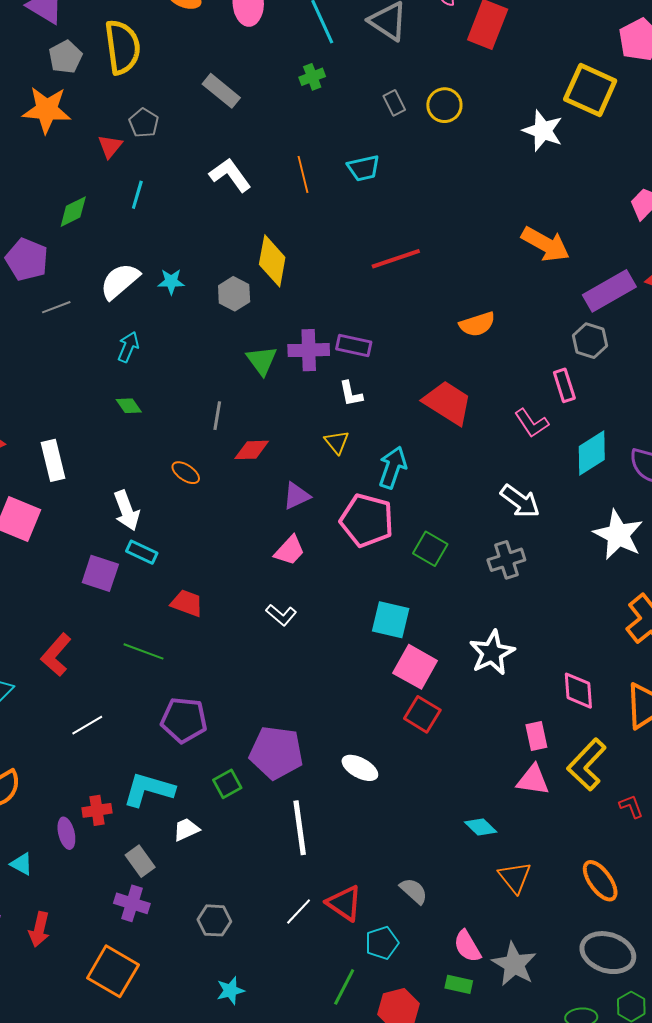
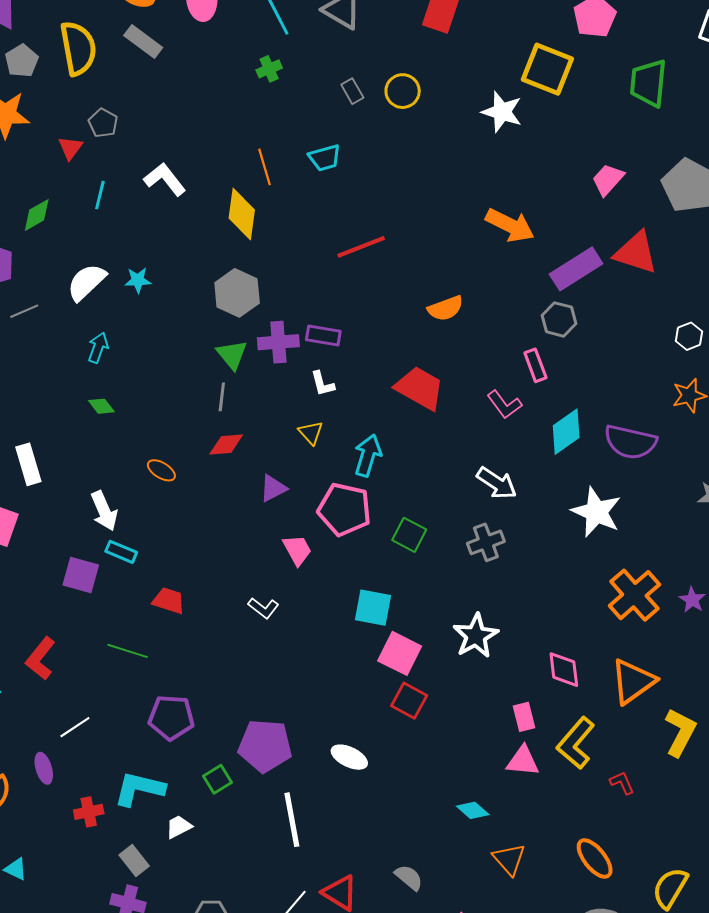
gray rectangle: (221, 91) -> (143, 42), moved
white L-shape: (230, 175) -> (165, 179), moved
yellow diamond: (272, 261) -> (242, 214), moved
gray hexagon: (234, 294) -> (237, 293), moved, size x1.4
gray line: (217, 416) -> (222, 397), moved
pink trapezoid: (290, 550) -> (297, 550), moved, turned -68
purple ellipse: (66, 833) -> (44, 768), moved

